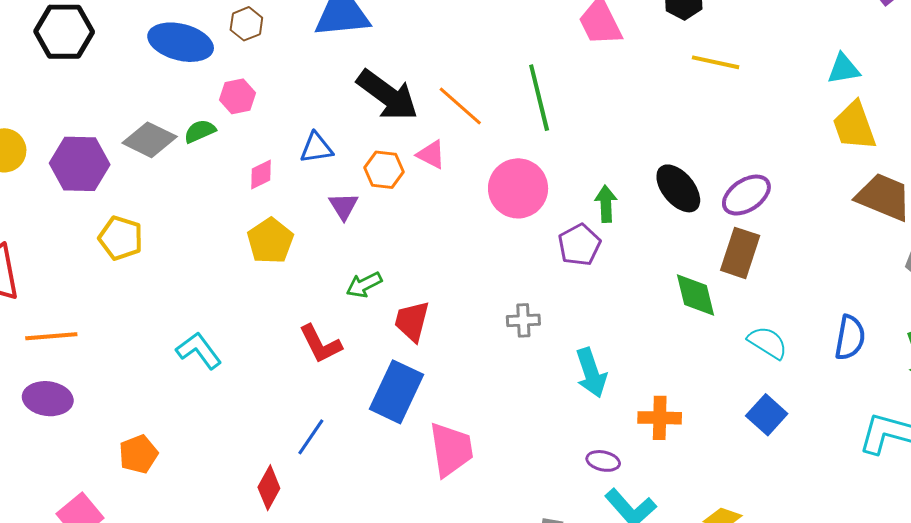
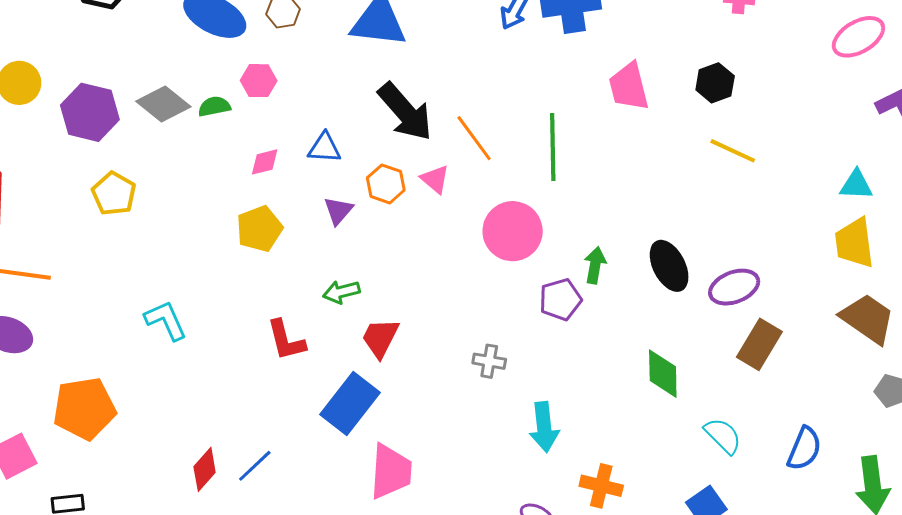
brown rectangle: (740, 253) -> (759, 344), moved
blue line: (311, 437) -> (255, 466), moved
orange pentagon: (138, 454) -> (84, 408), size x1.6

